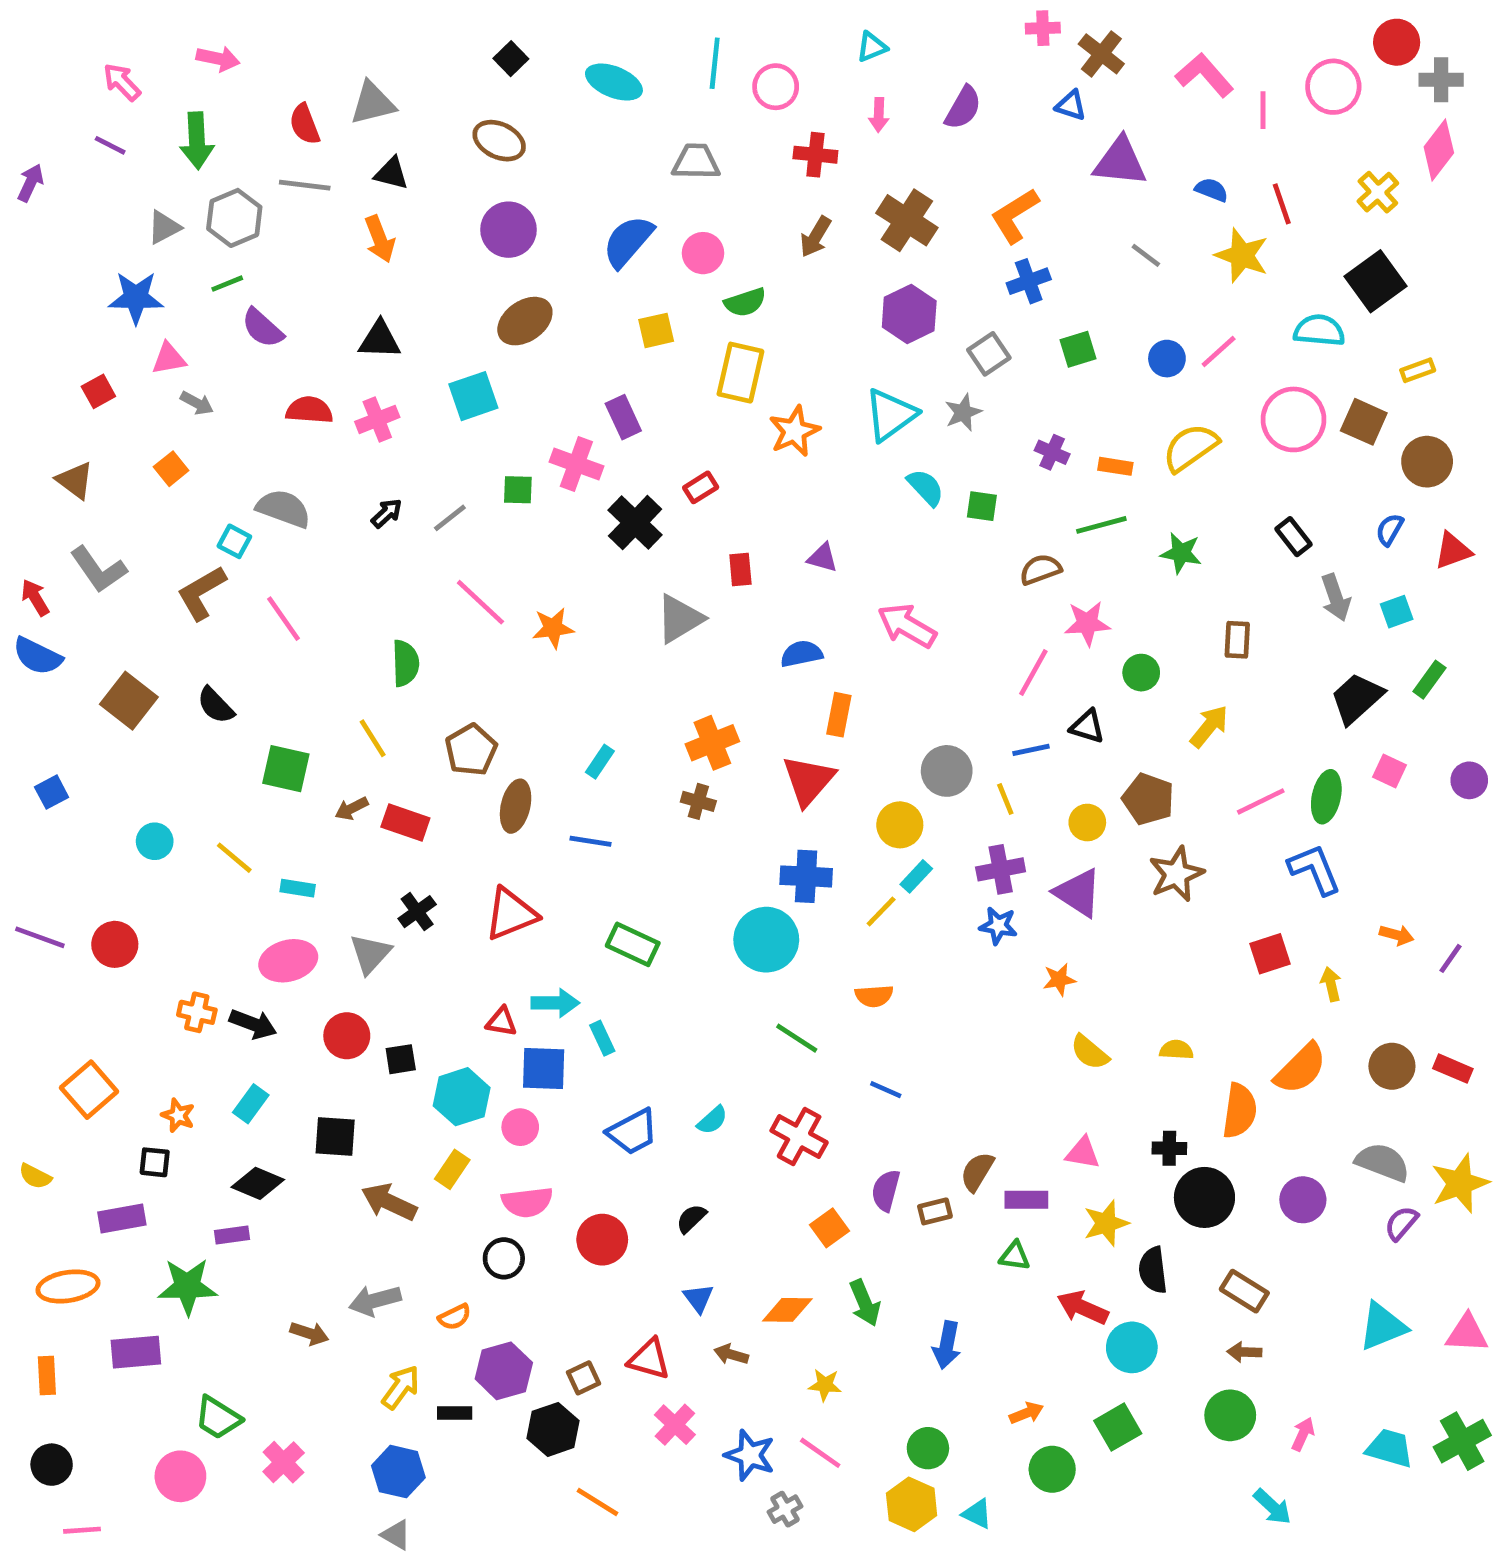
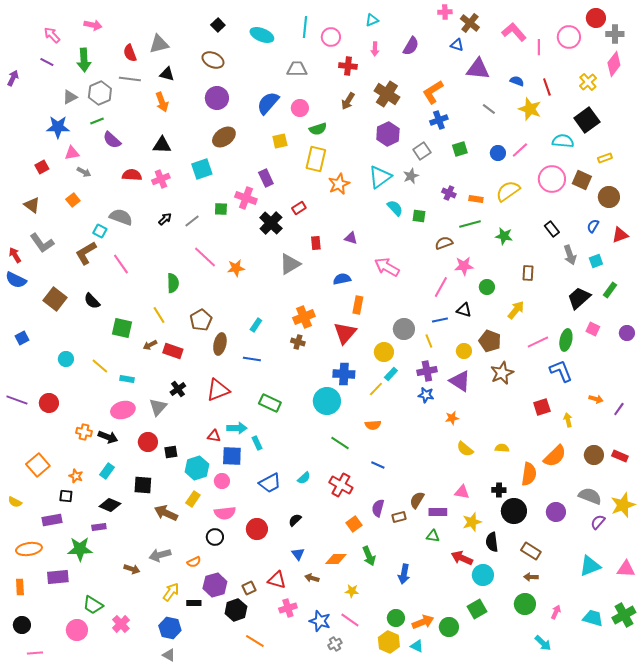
orange arrow: (1026, 1413) -> (423, 622), moved, size x1.5
pink cross: (675, 1425) -> (288, 608), turned 30

